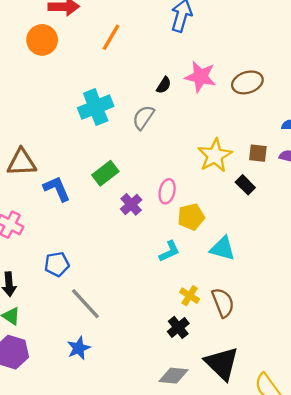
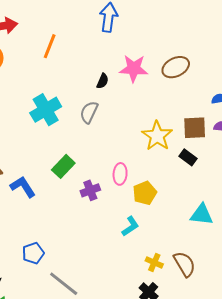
brown square: (258, 153) -> (195, 128), size x1.4
purple cross: (131, 204) -> (90, 190), turned 30
cyan triangle: (223, 248) -> (202, 215), moved

